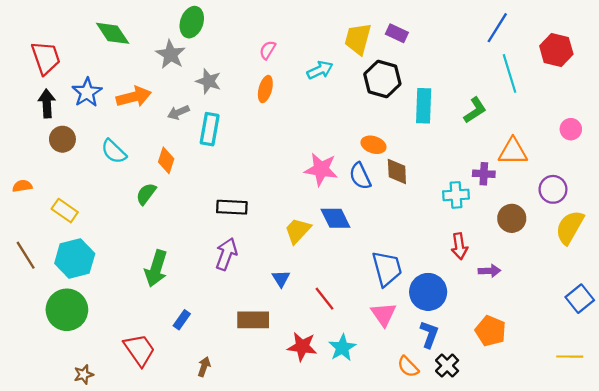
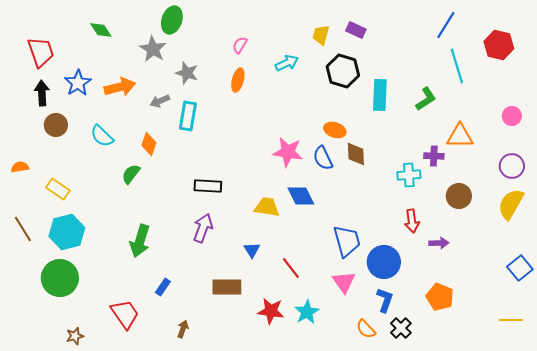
green diamond: (113, 33) -> (101, 30), size x0.7
yellow trapezoid: (358, 39) -> (321, 35), size x0.7
purple circle: (553, 189) -> (512, 166), moved
yellow trapezoid: (298, 231) -> (267, 207), turned 56

